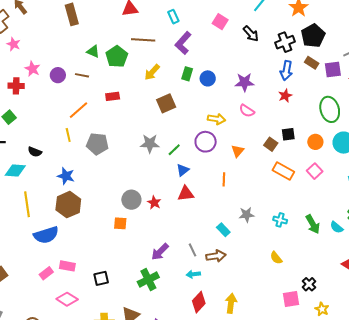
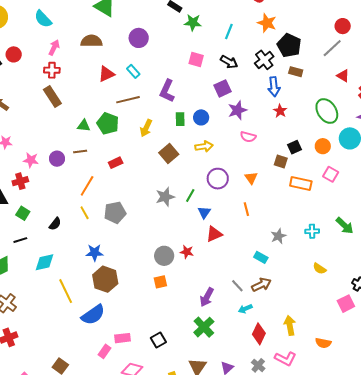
cyan rectangle: (173, 17) -> (133, 71), moved
purple square: (333, 70) -> (222, 88), moved
yellow arrow: (217, 119) -> (204, 146), moved
black semicircle: (35, 152) -> (55, 224), moved, turned -56

